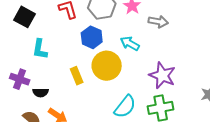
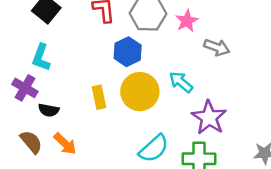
cyan arrow: (130, 43) -> (181, 82), moved
cyan L-shape: (40, 49) -> (41, 57), moved

